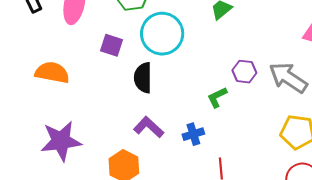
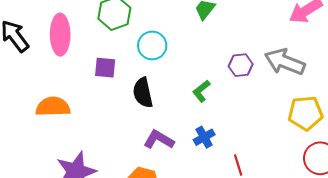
cyan circle: (162, 34) -> (152, 45), size x0.7
green L-shape: (217, 97) -> (201, 91), moved

